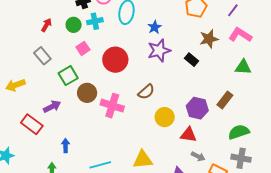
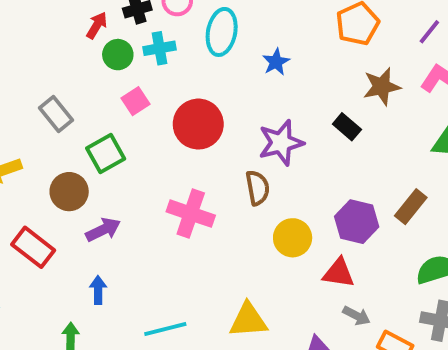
red arrow: (46, 25) -> (97, 25), moved
purple star: (159, 51) -> (281, 143), moved
brown semicircle: (146, 92) -> (258, 188), turned -60
brown circle: (87, 93) -> (69, 192), moved
purple arrow: (52, 107) -> (103, 230), moved

